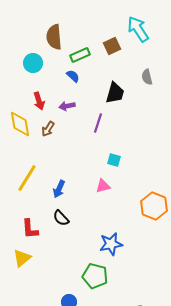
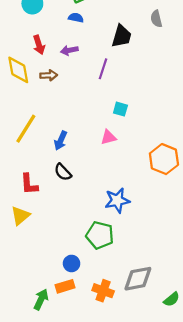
blue semicircle: (73, 76) -> (76, 18), turned -32
brown arrow: (48, 129) -> (49, 75), turned -126

